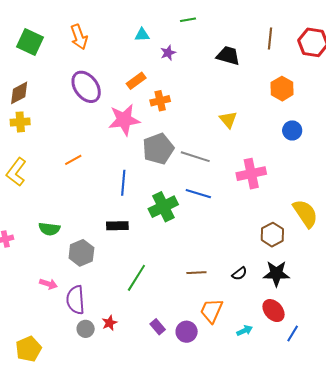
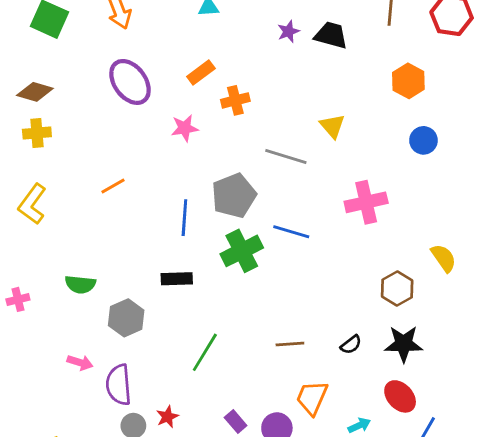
purple star: (168, 53) -> (288, 31), moved
brown diamond: (19, 93) -> (35, 92), turned 45
pink star: (124, 120) -> (185, 128), size x0.6
gray pentagon: (158, 149) -> (234, 196), moved
gray line: (195, 157) -> (286, 157), moved
yellow semicircle: (305, 213) -> (444, 258), size x0.7

